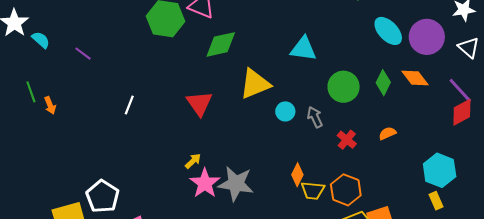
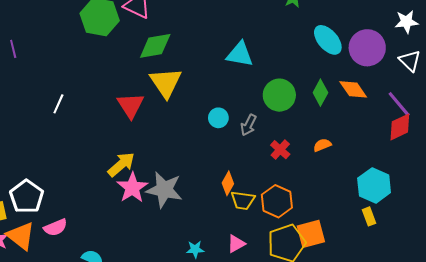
purple line: (83, 54) -> (13, 49), turned 36
yellow triangle: (255, 84) -> (166, 83), moved, turned -44
gray arrow: (315, 117) -> (248, 125), turned -130
yellow arrow: (193, 161) -> (121, 164), size x1.6

